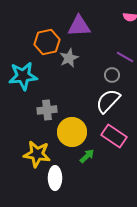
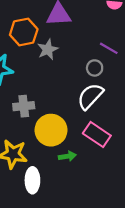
green arrow: (87, 156) -> (67, 156), turned 35

